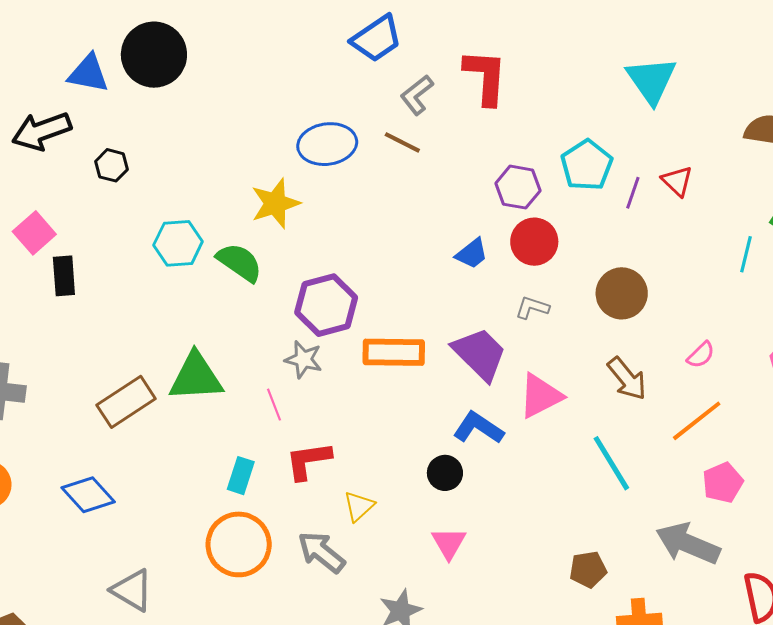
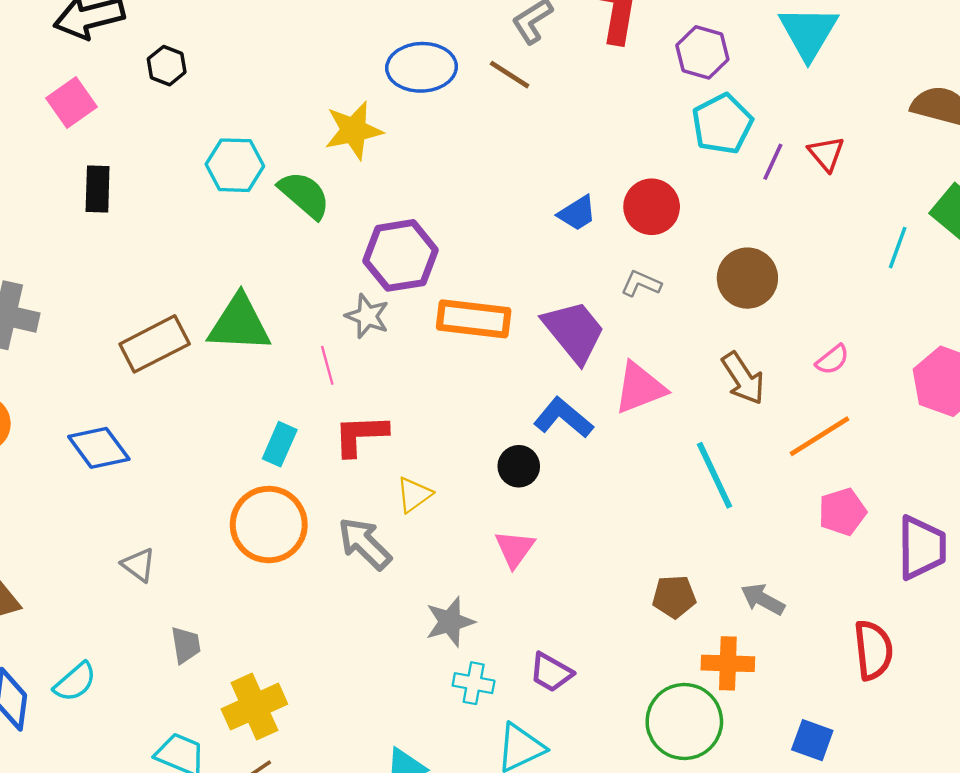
purple hexagon: (518, 187) -> (702, 52), moved
pink square: (34, 233) -> (71, 102), moved
gray arrow: (688, 544) -> (763, 599), moved, size x0.6
gray triangle: (132, 590) -> (139, 565), size x0.7

